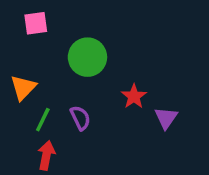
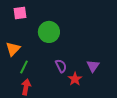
red star: (134, 96) -> (75, 79), moved
purple semicircle: (80, 118) -> (61, 66), moved

